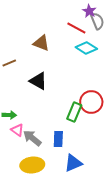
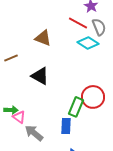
gray semicircle: (97, 21) -> (99, 27), moved
pink triangle: (17, 130) -> (19, 117), moved
blue rectangle: (58, 139) -> (66, 126), moved

